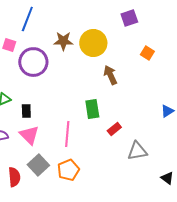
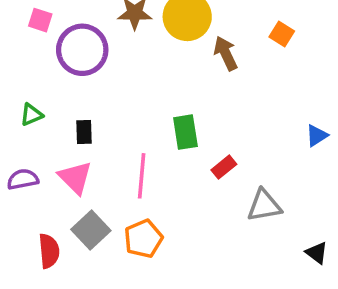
brown arrow: (110, 75) -> (226, 53), moved
black rectangle: (26, 111) -> (84, 132), moved

